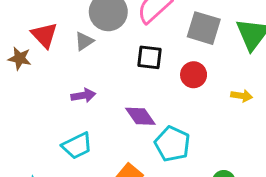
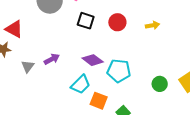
gray triangle: (84, 41) -> (28, 66), moved
black square: (149, 57) -> (86, 21), turned 30
cyan trapezoid: (77, 146) -> (81, 85), moved

